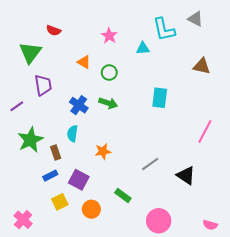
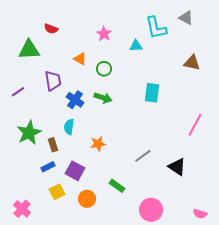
green triangle: (30, 53) -> (29, 50), turned 50
purple trapezoid: (43, 85) -> (53, 81), moved
purple line: (17, 106) -> (18, 92), moved

